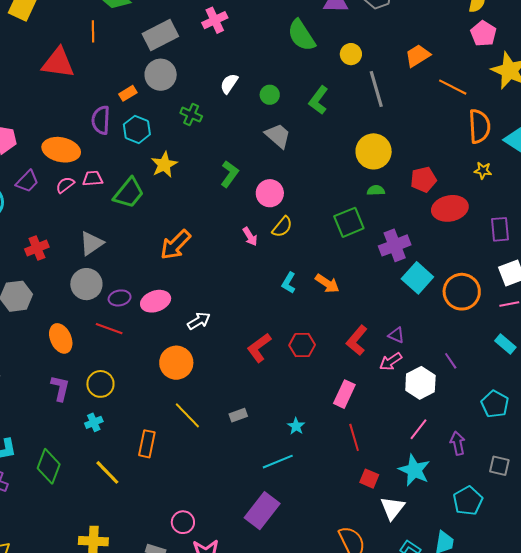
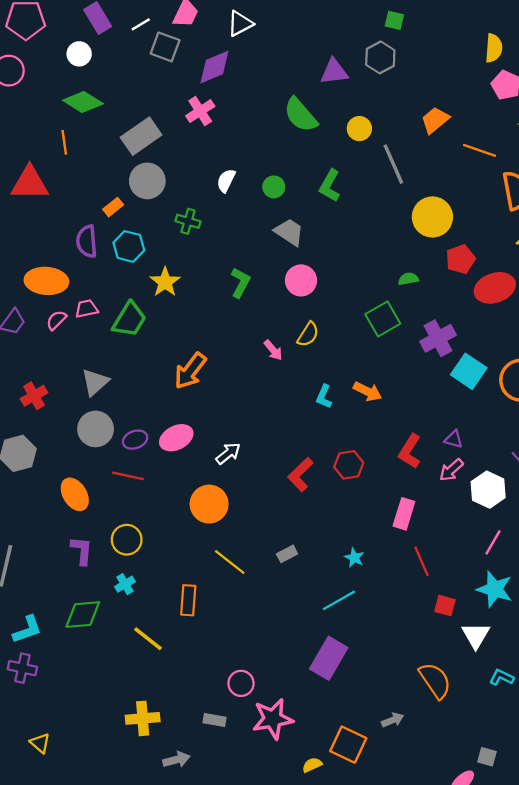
yellow circle: (374, 151) -> (432, 217), moved
pink circle: (270, 193) -> (301, 280), moved
green diamond: (49, 466) -> (83, 615), moved, turned 72

